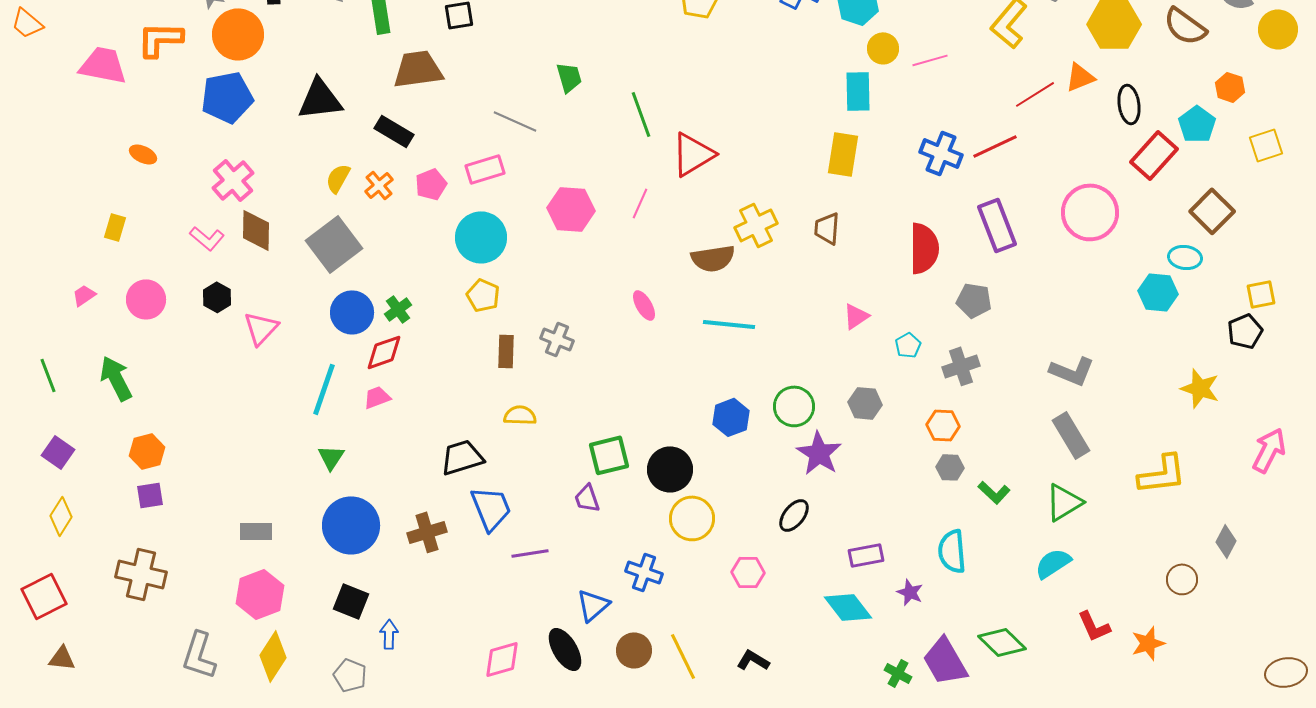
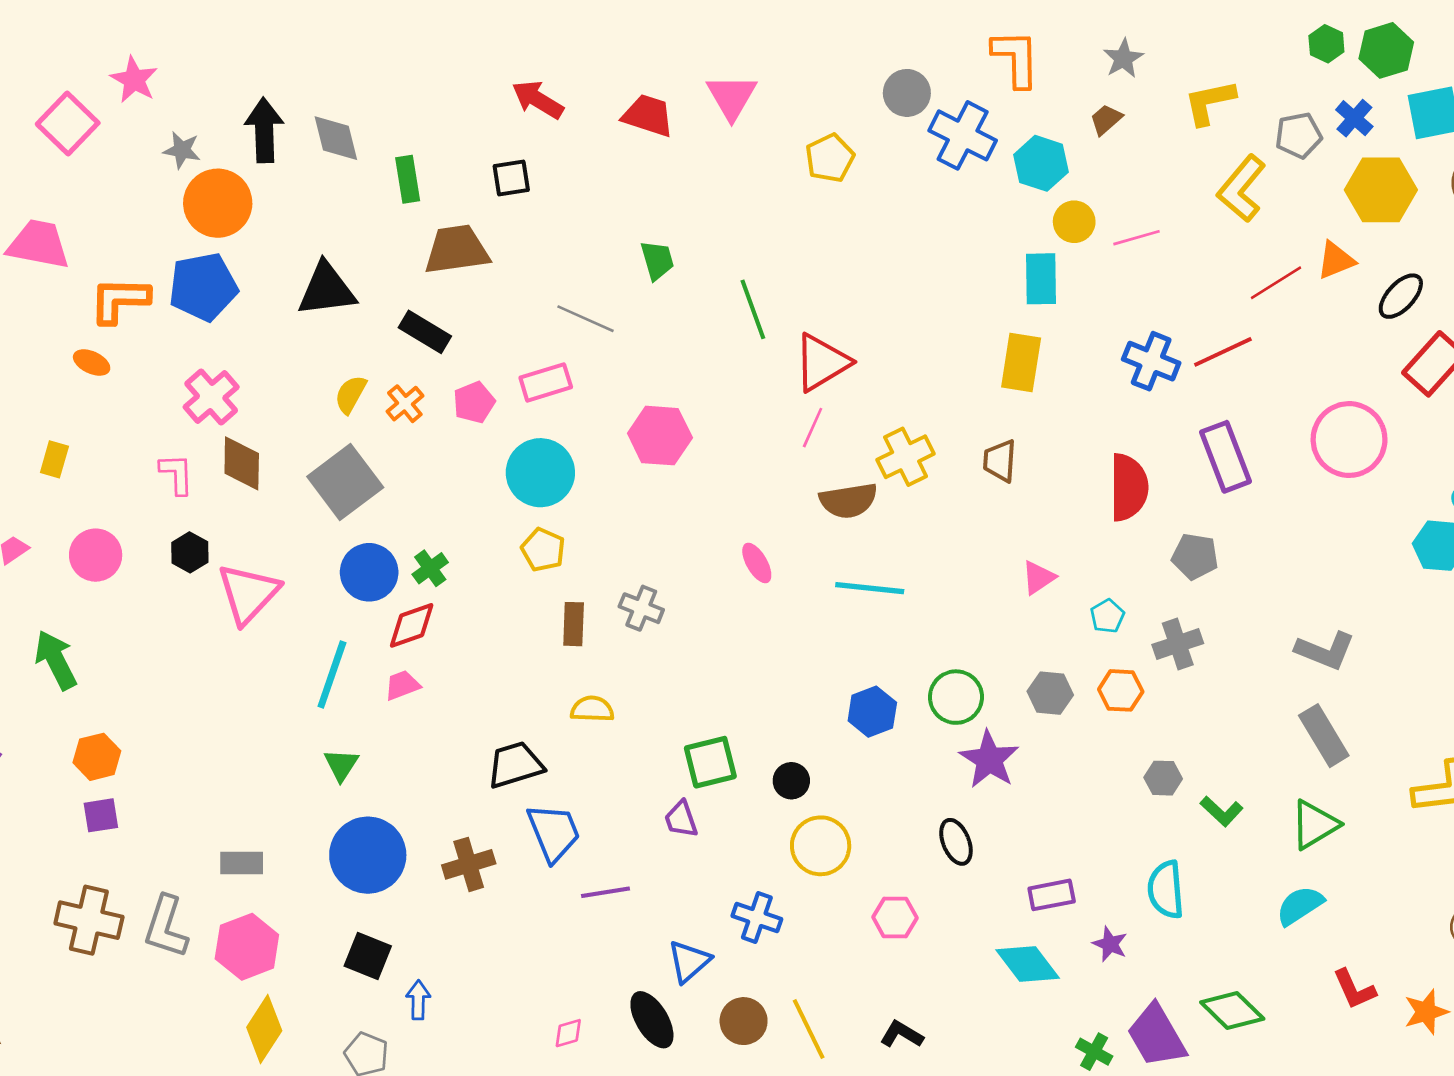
orange L-shape: (160, 39) -> (119, 300), moved
black ellipse: (1129, 104) -> (1401, 296), turned 51
pink line: (640, 203) -> (813, 428), moved
pink L-shape: (207, 238) -> (177, 474), turned -132
pink triangle: (261, 328) -> (248, 594), size x1.4
orange hexagon: (943, 425) -> (1121, 690), moved
black circle: (670, 469) -> (791, 781), size x0.6
black ellipse: (794, 515) -> (956, 842), turned -60
gray L-shape: (199, 655) -> (166, 927), moved
pink diamond: (502, 659) -> (568, 1033), size x0.6

